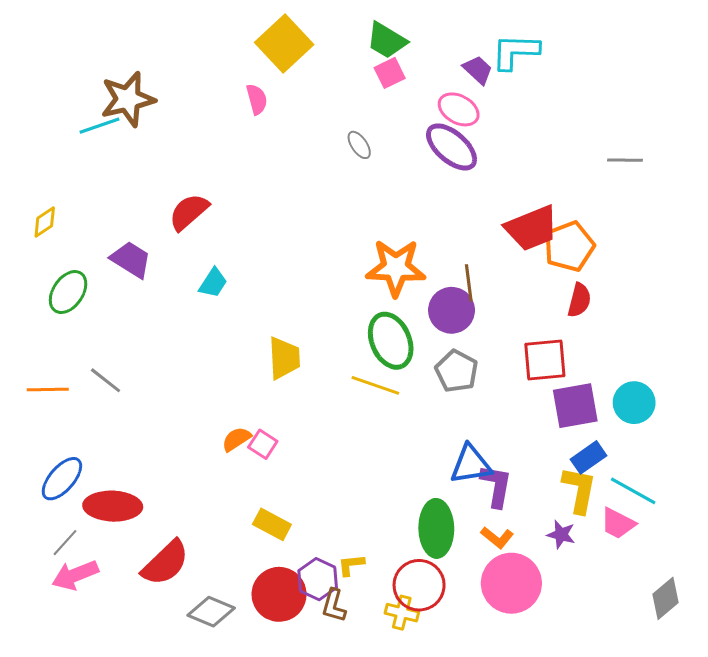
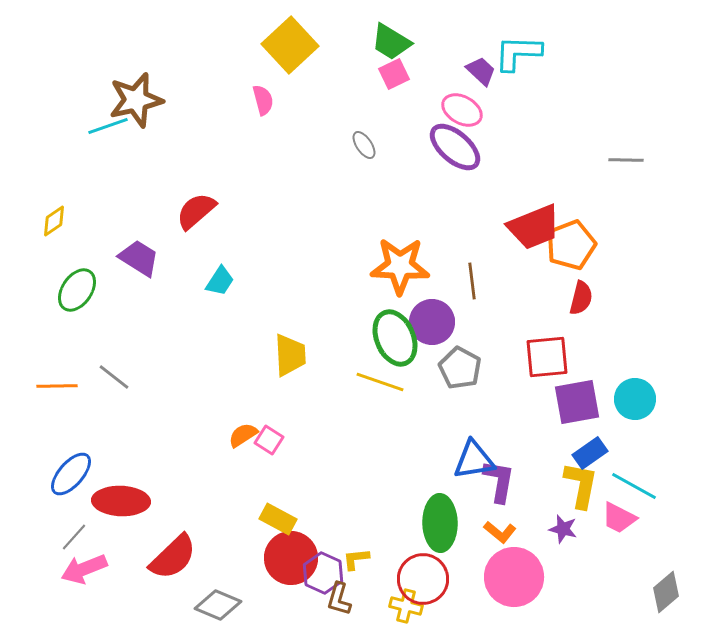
purple circle: (452, 310) -> (432, 322), moved
red circle: (279, 594) -> (291, 558), moved

